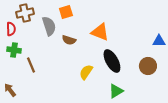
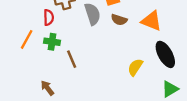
brown semicircle: (69, 40) -> (119, 20), moved

